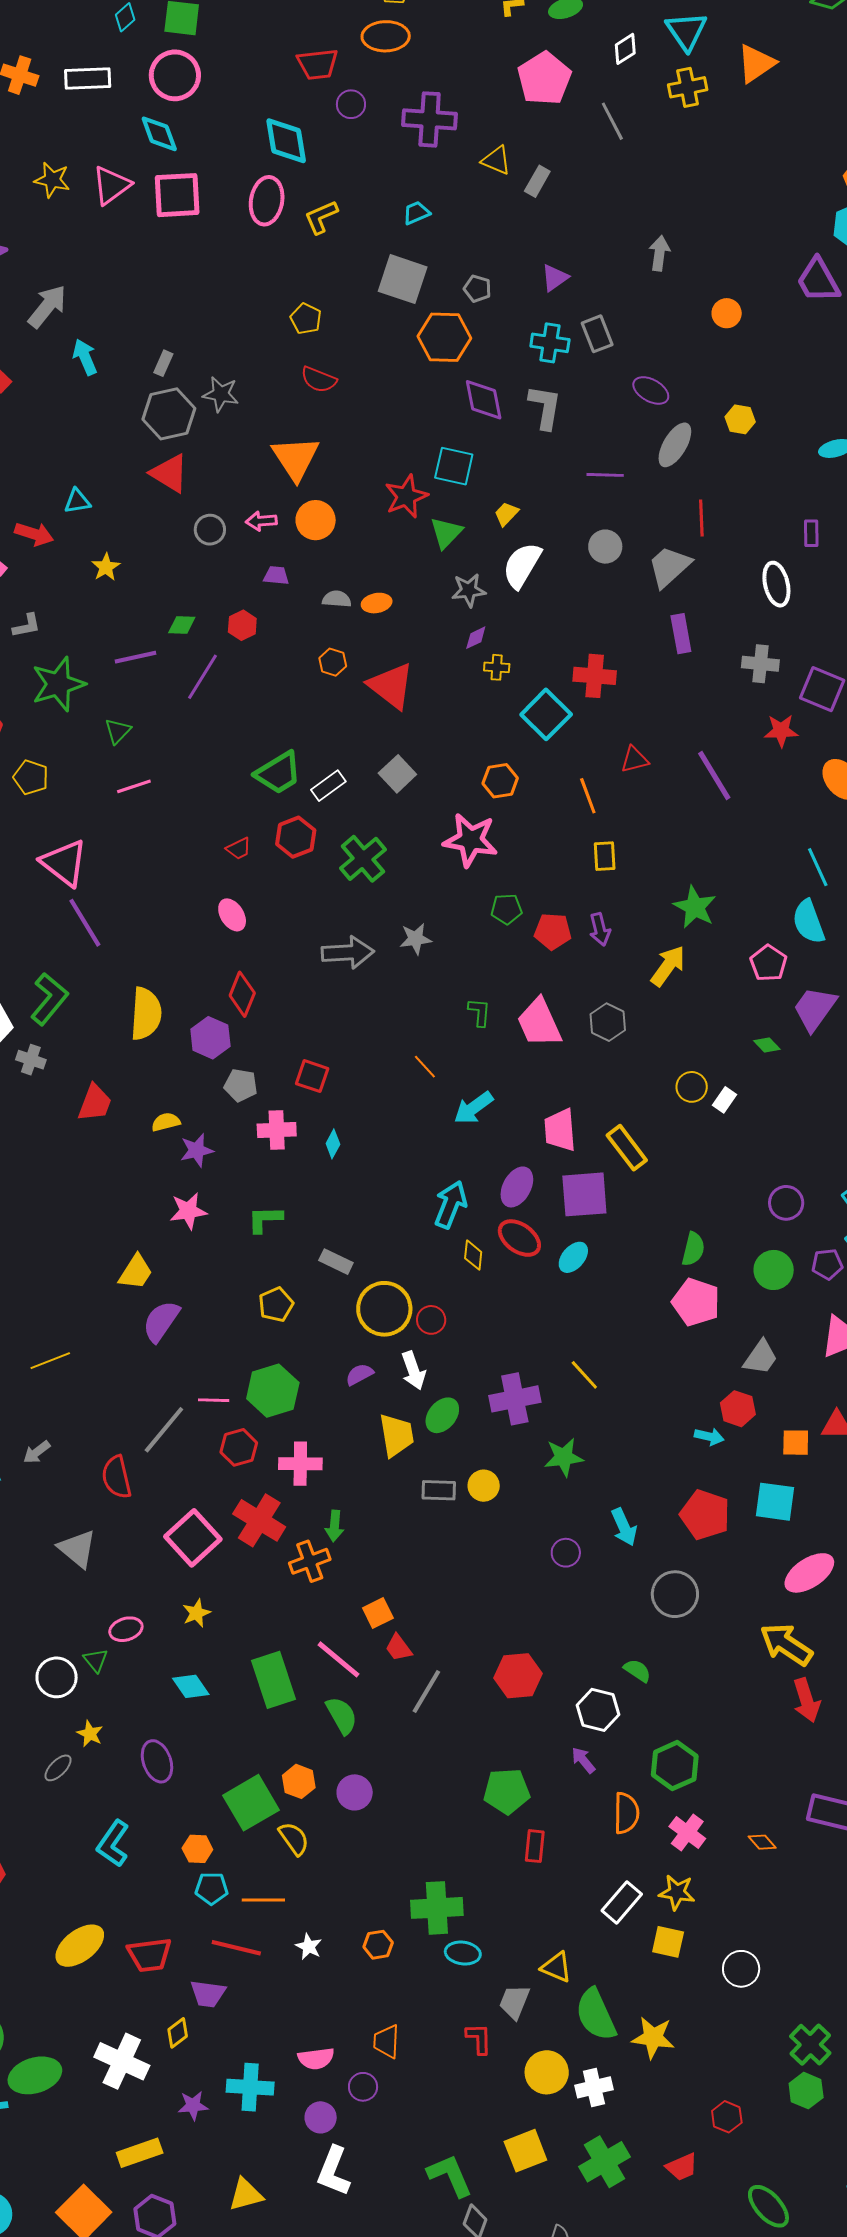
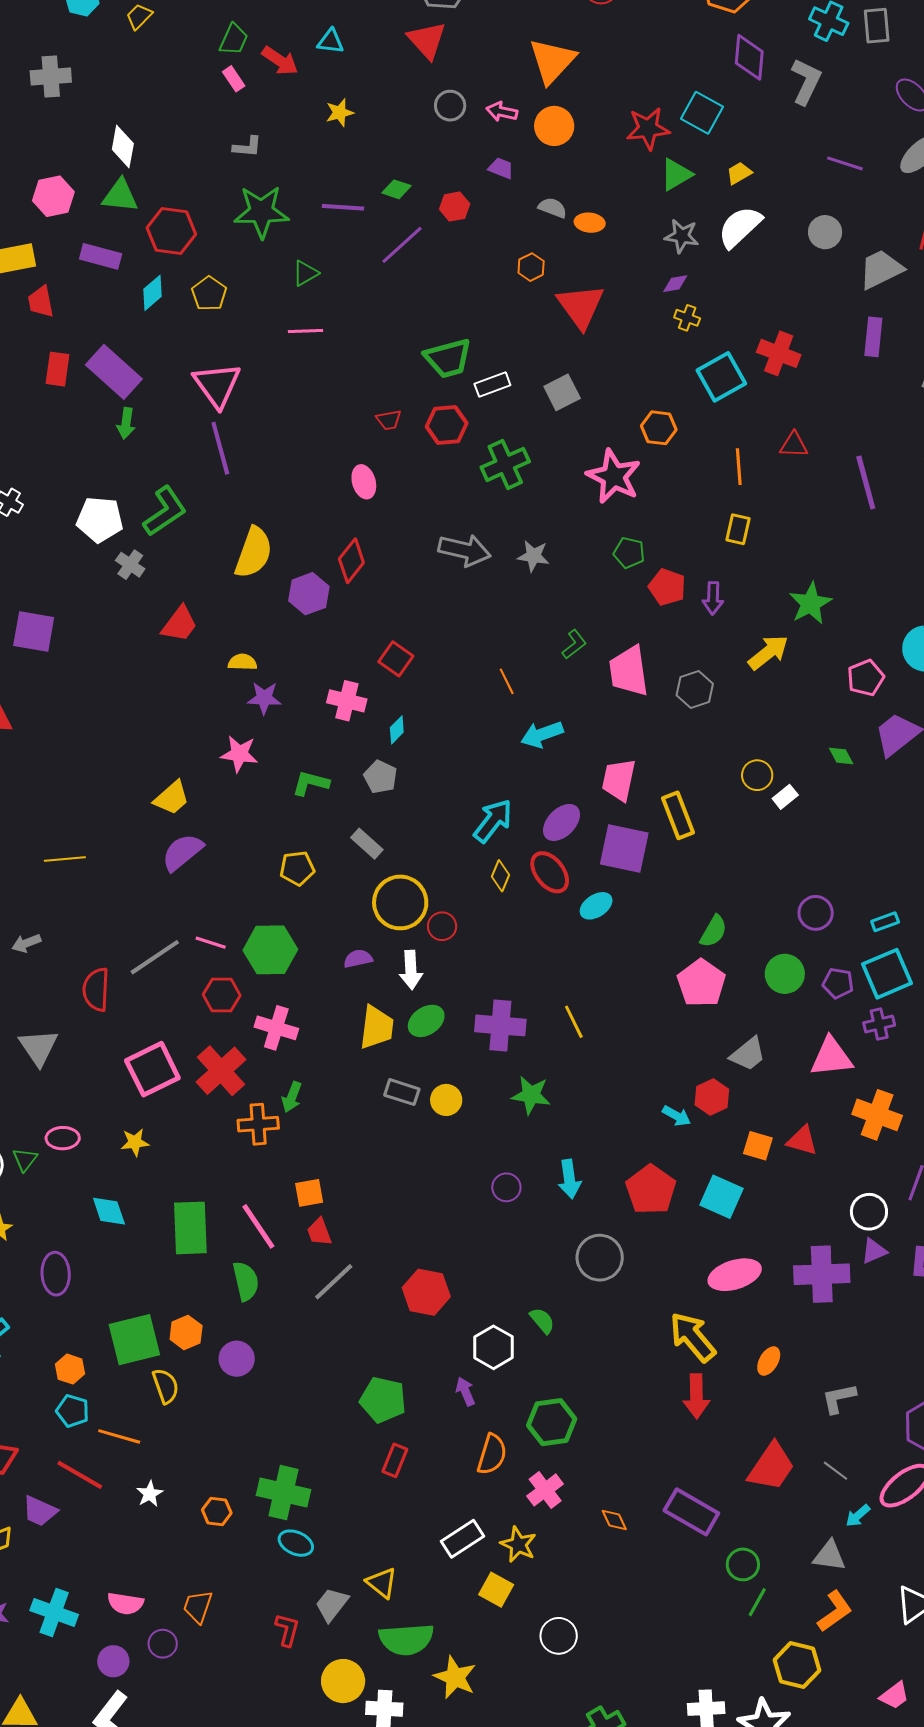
green L-shape: (479, 1012) -> (574, 644), turned 32
gray pentagon: (241, 1085) -> (380, 777), moved
green semicircle: (596, 2015) -> (406, 1639), turned -86

